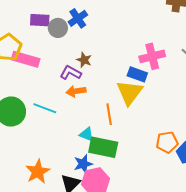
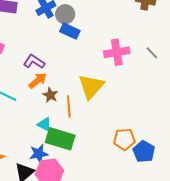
gray circle: (58, 28) -> (65, 14), moved
brown star: (84, 60) -> (50, 95), moved
blue rectangle: (137, 74) -> (70, 31), moved
orange arrow: (76, 91) -> (38, 81), turned 144

